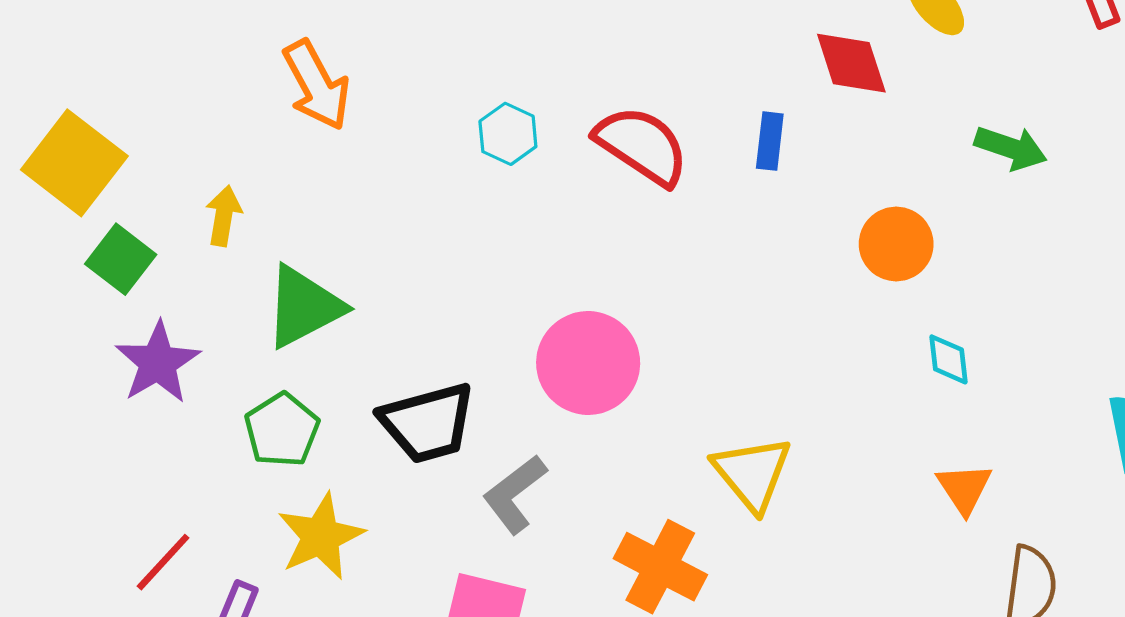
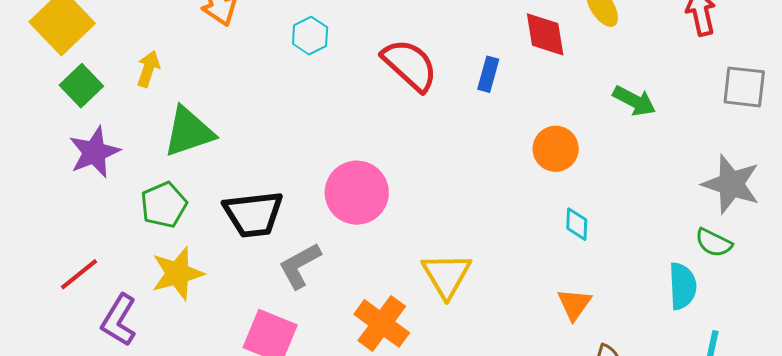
cyan hexagon: (508, 134) -> (310, 36), moved

